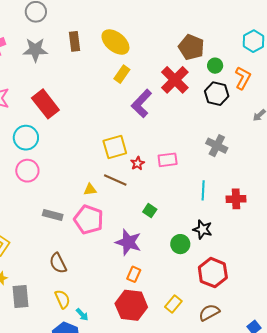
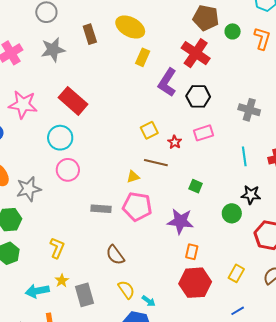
black hexagon: (217, 94) -> (198, 96), moved
yellow square: (115, 147) -> (149, 130), size x0.7

